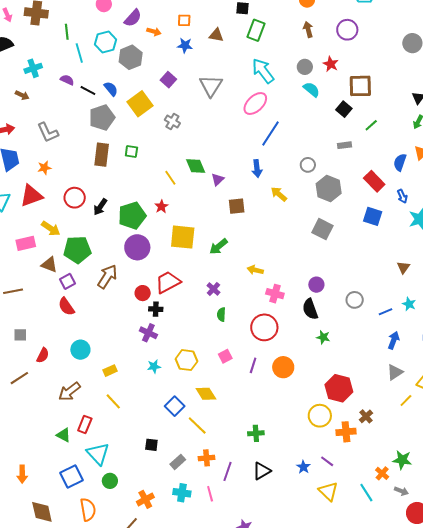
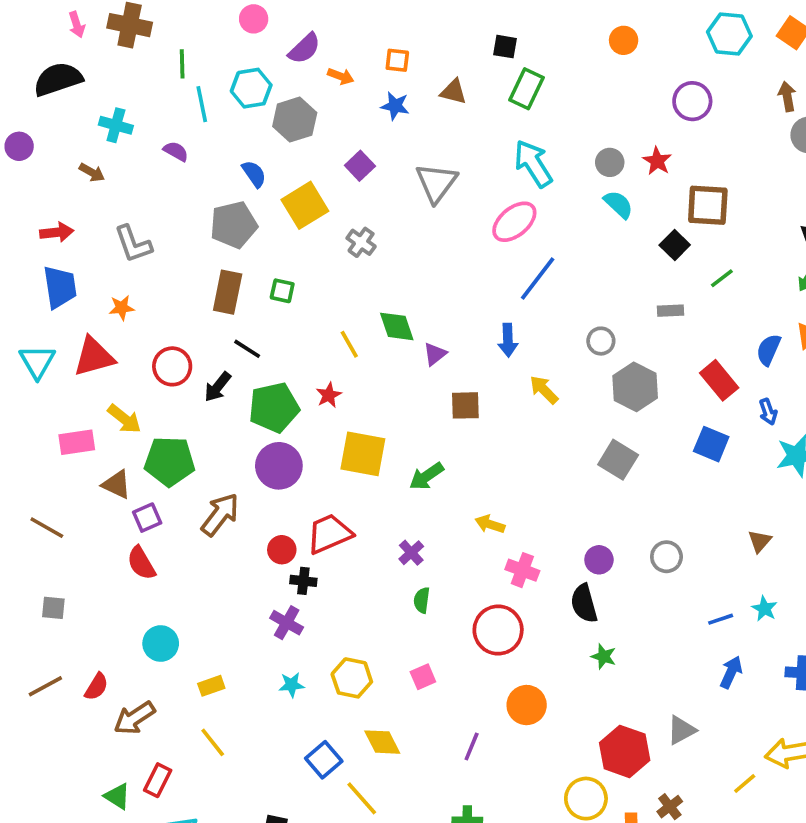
brown arrow: (308, 30) -> (787, 96), moved
cyan cross: (33, 68) -> (116, 125), turned 30
black line: (88, 90) -> (247, 349), moved
brown line: (13, 291) -> (47, 528), turned 36
gray circle: (355, 300) -> (666, 557), moved
red semicircle: (43, 355) -> (96, 687), moved
purple line: (253, 365) -> (472, 746), moved
gray triangle: (395, 372) -> (681, 730), moved

